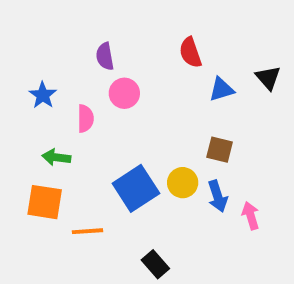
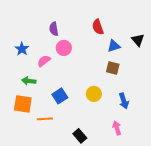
pink semicircle: (85, 119) -> (44, 61), turned -128
brown square: (220, 150) -> (113, 68), moved
blue square: (136, 188) -> (60, 96), moved, size x0.7
blue arrow: (218, 196) -> (124, 101), moved
pink arrow: (251, 216) -> (117, 128), moved

